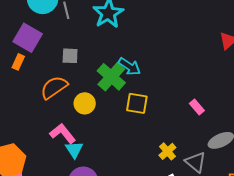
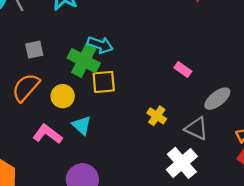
yellow square: (137, 103) -> (104, 82), moved
cyan triangle: (74, 150) -> (82, 125), moved
yellow cross: (167, 151) -> (157, 116), moved

